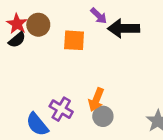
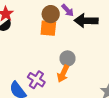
brown circle: (38, 25) -> (51, 14), moved
gray circle: (103, 116) -> (67, 58), moved

